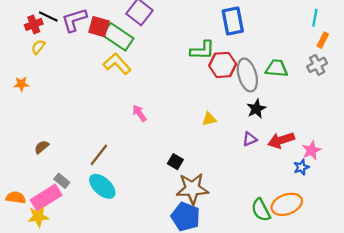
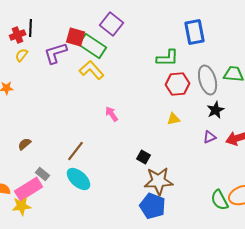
black line: (48, 17) -> (31, 28), turned 66
purple L-shape: (74, 20) -> (56, 53), moved
red hexagon: (223, 65) -> (178, 84), moved

